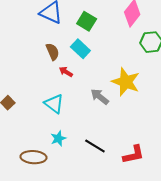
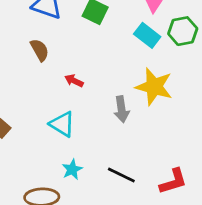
cyan rectangle: (80, 49) -> (147, 35), moved
brown semicircle: (53, 52) -> (40, 50), moved
gray arrow: (100, 97) -> (121, 109), turned -132

